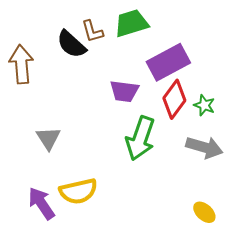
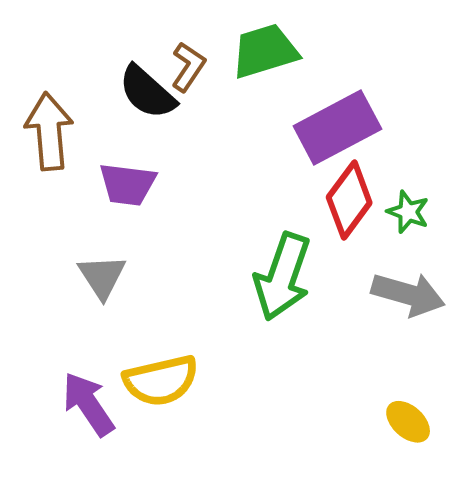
brown L-shape: (92, 31) -> (188, 67), turned -130
purple trapezoid: (124, 91) -> (128, 184), moved

